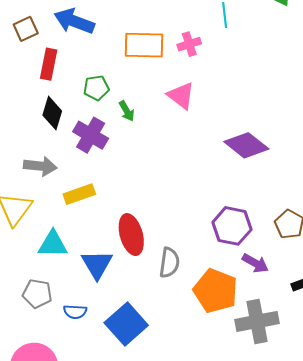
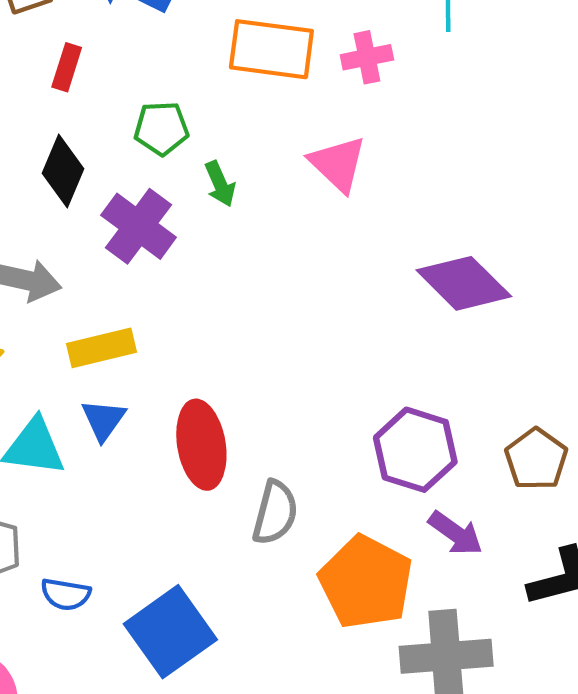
red rectangle: (49, 64) -> (67, 67), size x0.7
blue triangle: (97, 264) -> (103, 420), moved, size x0.7

